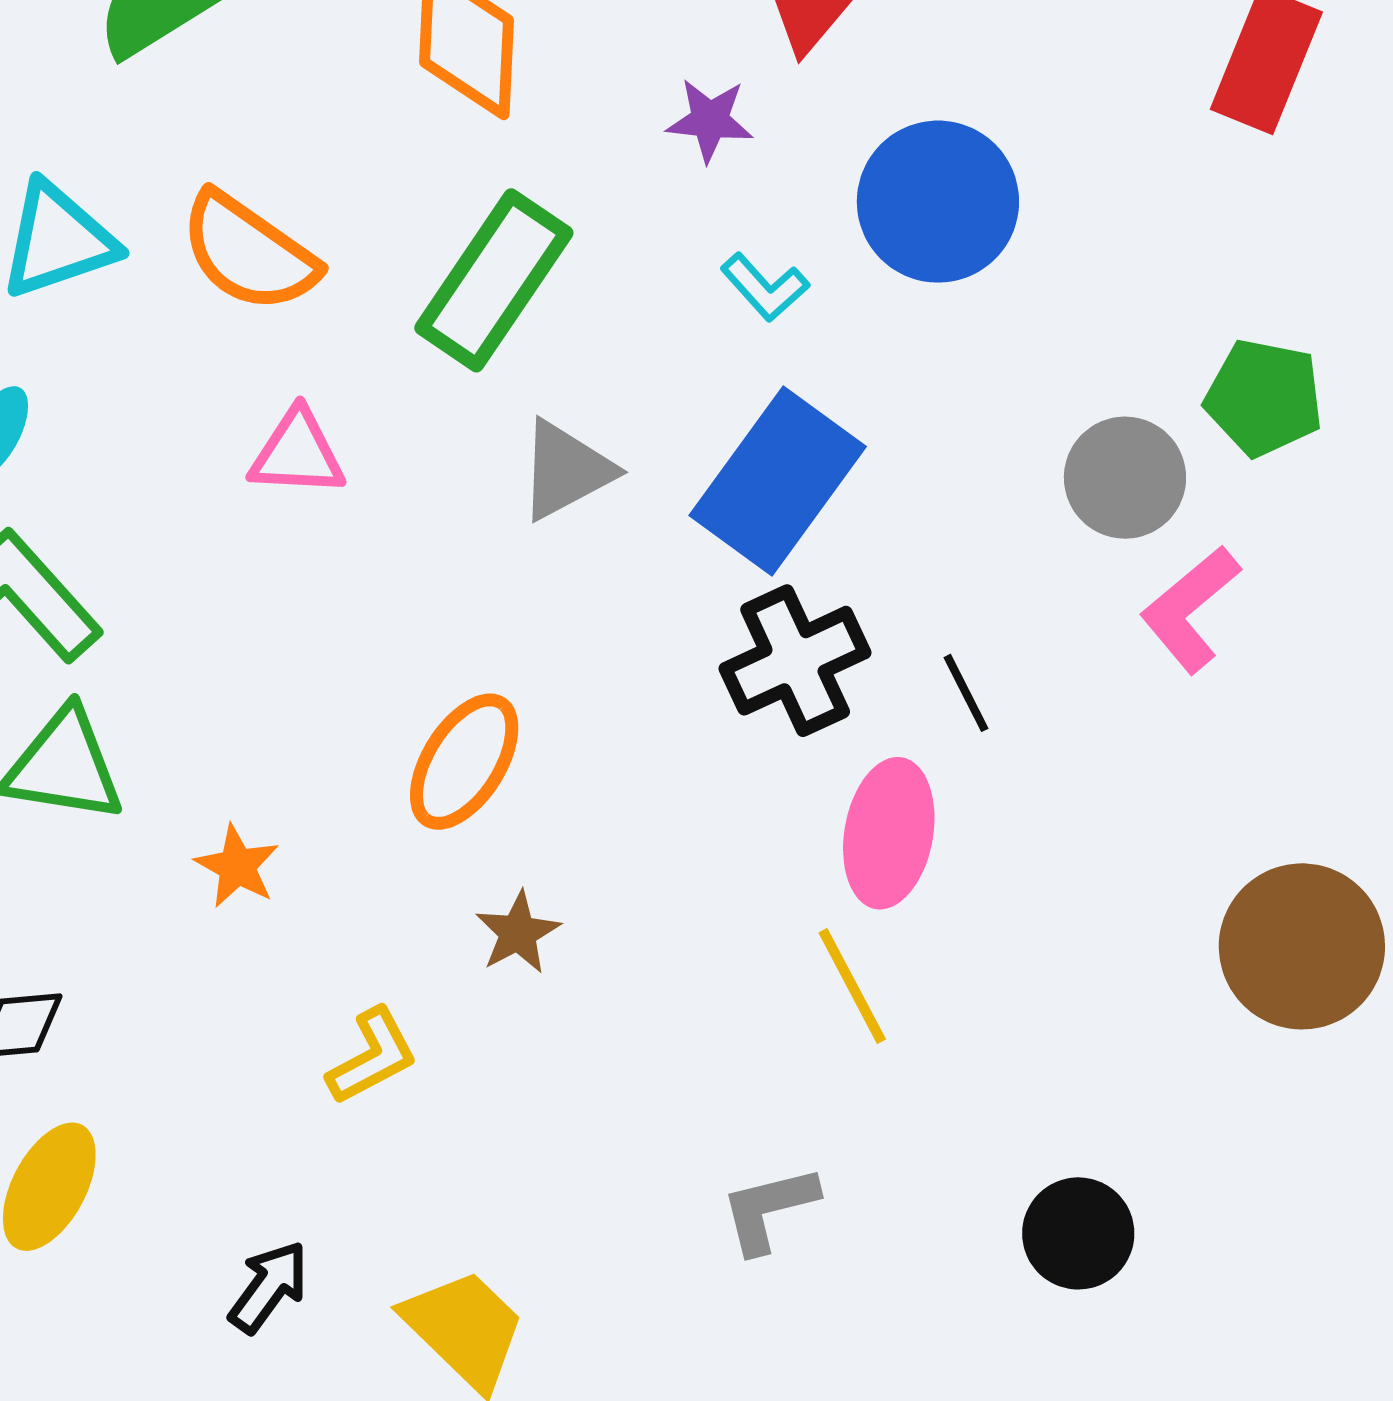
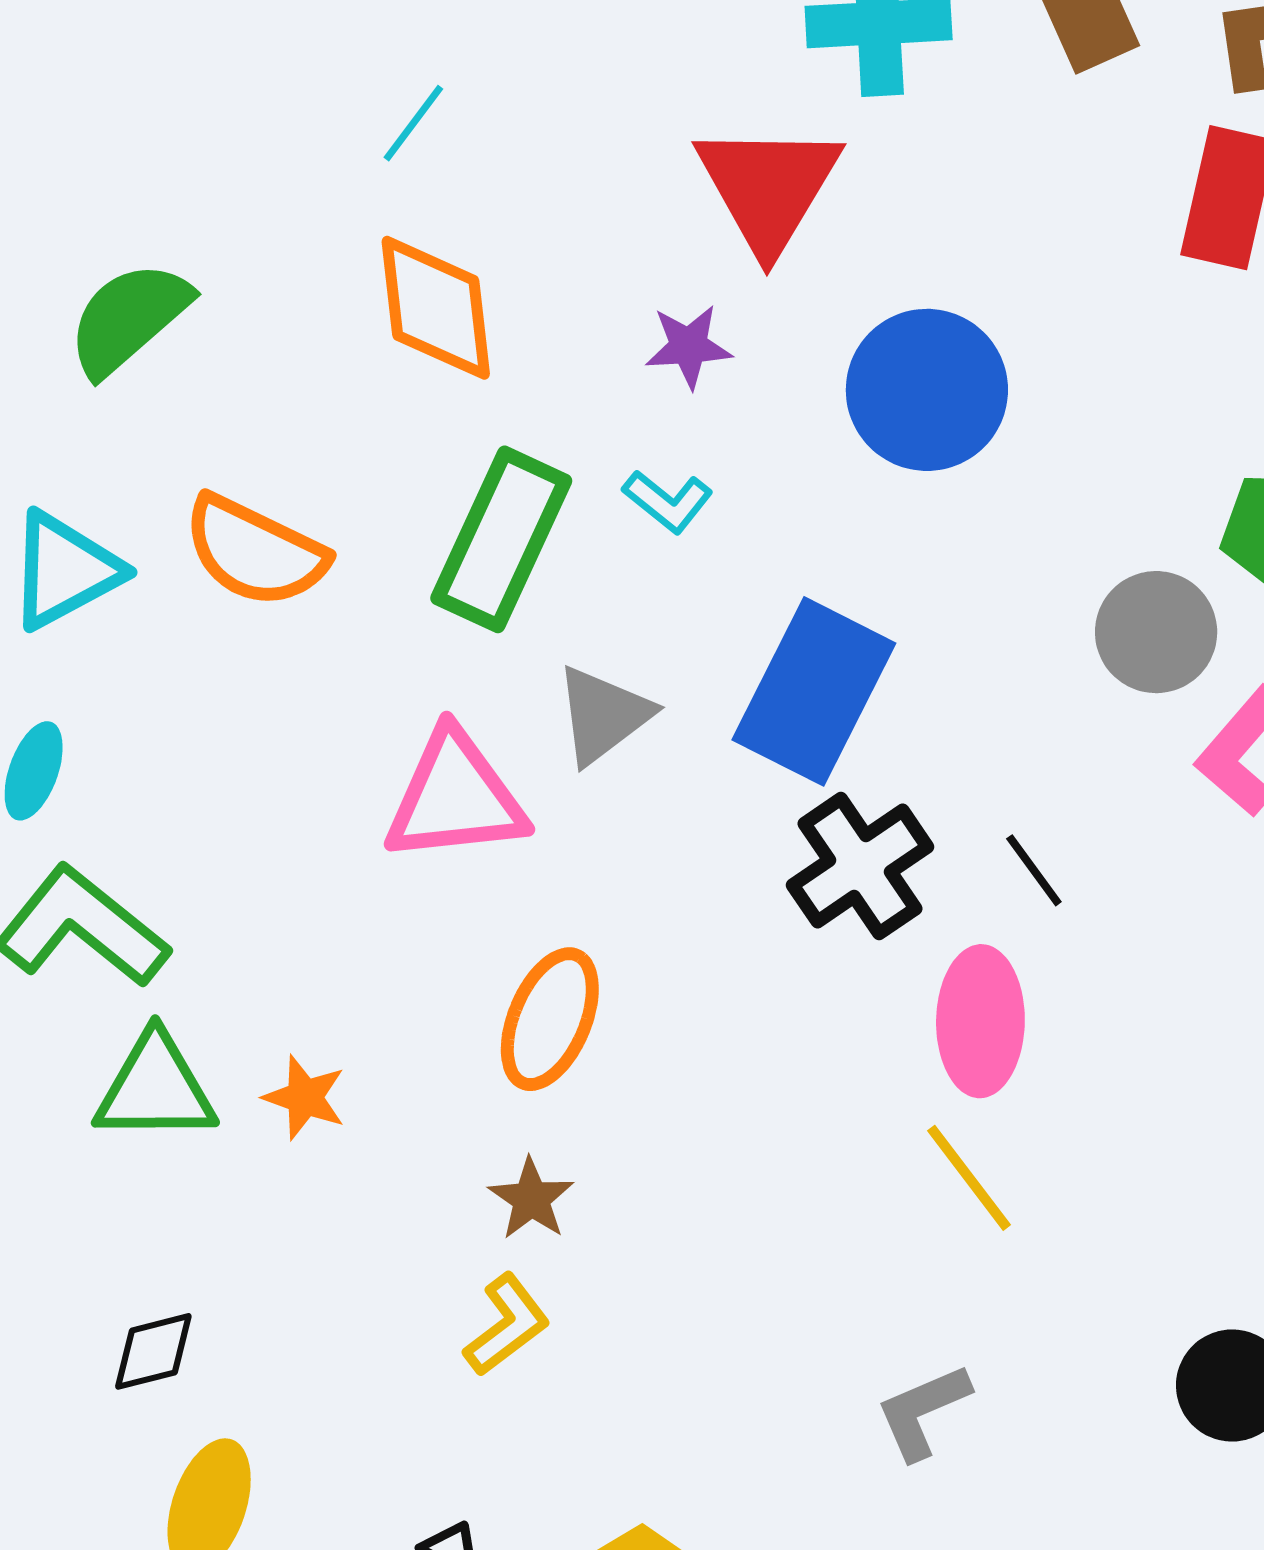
cyan L-shape: (765, 287) -> (668, 501), moved
pink triangle: (297, 453) -> (455, 797), moved, size x1.5
orange star: (237, 866) -> (305, 1097), moved
brown star: (518, 933) -> (531, 1199), moved

